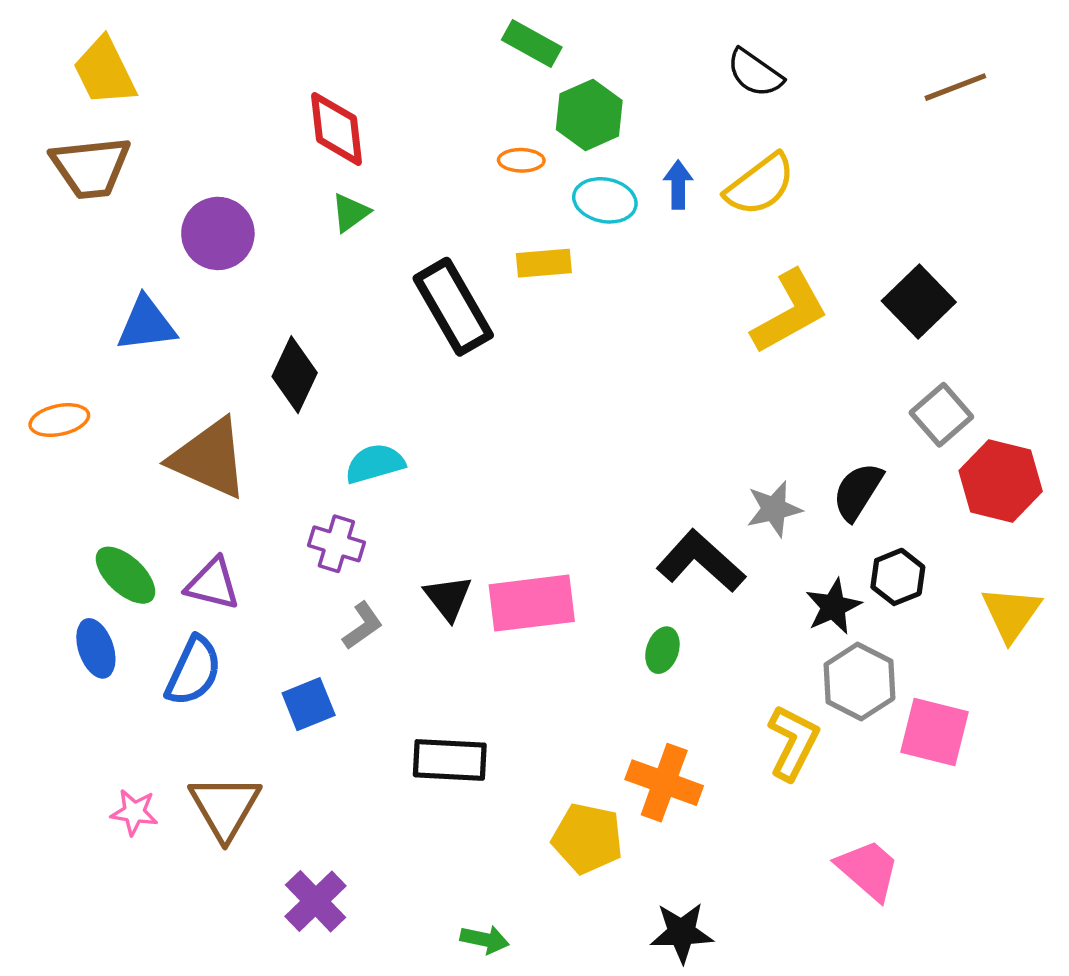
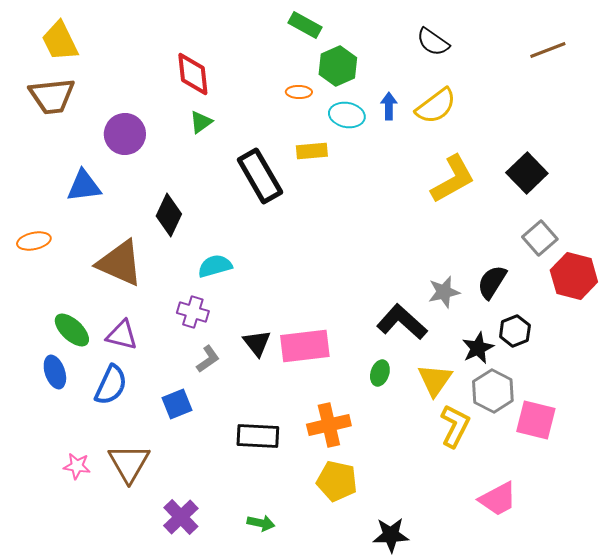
yellow triangle: (1011, 614) -> (435, 380), moved
orange cross: (664, 783) -> (329, 425), moved, turned -33
pink trapezoid: (868, 870) -> (498, 499), turned 111
green arrow: (485, 940) -> (261, 523), moved

